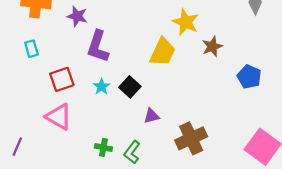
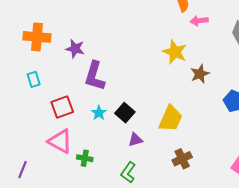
yellow trapezoid: (162, 52) -> (171, 119), moved
purple triangle: (151, 116) -> (135, 140), moved
brown cross: (191, 138) -> (182, 159), size x0.7
green cross: (103, 147) -> (85, 158), moved

